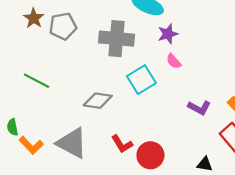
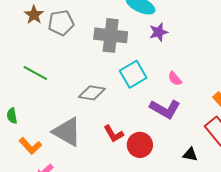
pink semicircle: (174, 61) -> (175, 79), moved
purple L-shape: (199, 108) -> (165, 109), moved, size x1.4
orange L-shape: (31, 145) -> (30, 146), moved

